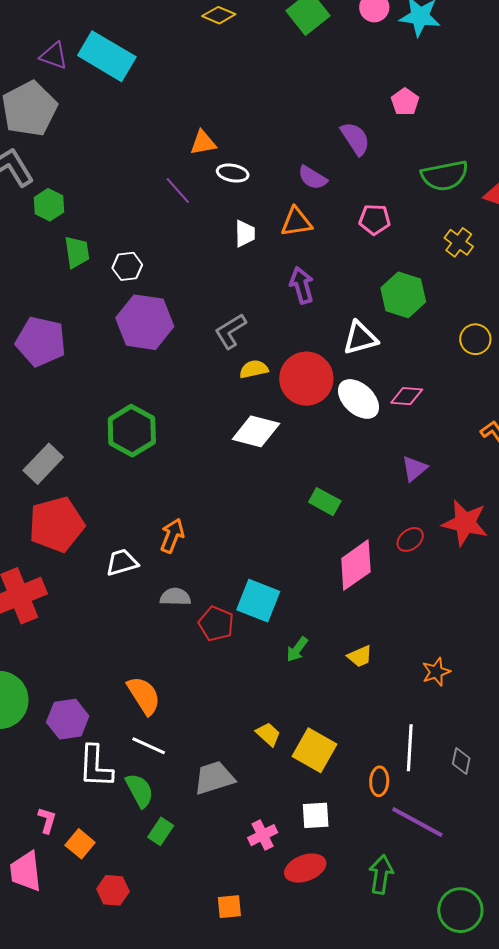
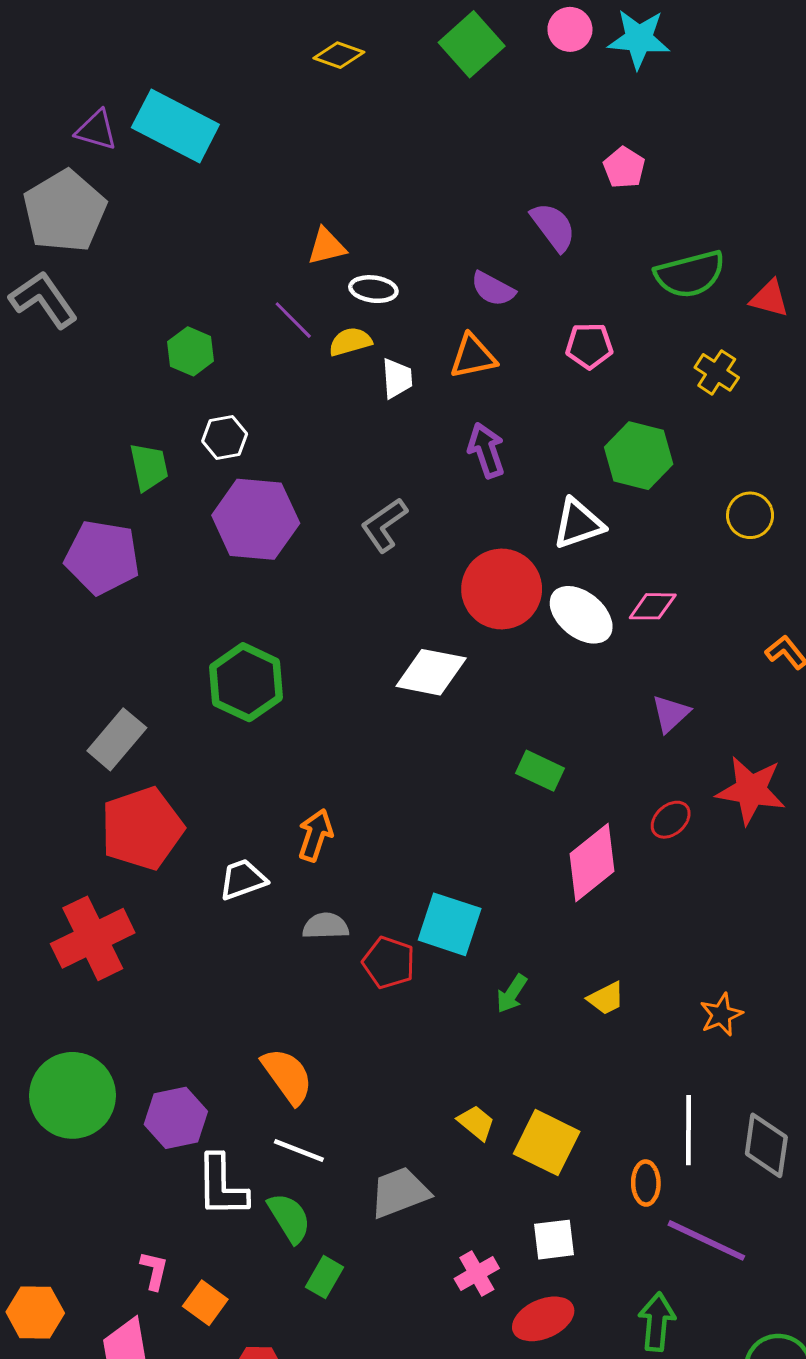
green hexagon: (49, 205) -> (191, 351), moved
green trapezoid: (77, 252) -> (149, 467), moved
yellow semicircle: (254, 369) -> (350, 342), moved
gray diamond: (461, 761) -> (766, 1145), size x1.6

